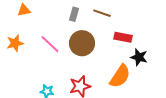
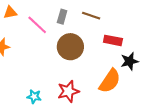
pink line: (50, 44) -> (37, 25), moved
black star: (139, 57) -> (130, 61), turned -30

